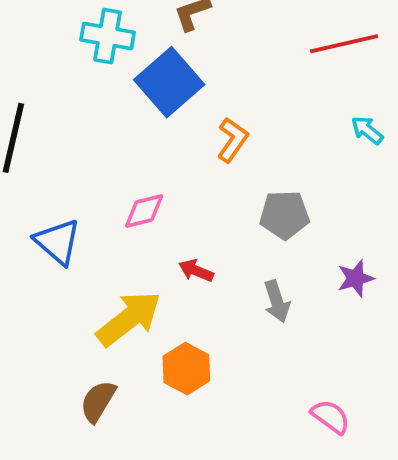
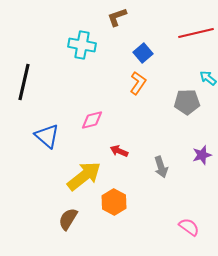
cyan cross: (108, 36) -> (82, 45), moved
blue square: (169, 82) -> (143, 53), moved, size x0.6
gray pentagon: (284, 215) -> (187, 102), moved

